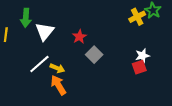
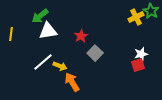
green arrow: (26, 18) -> (40, 16), moved, turned 48
white triangle: (45, 31) -> (48, 31), turned 42
orange arrow: (58, 85) -> (72, 82), moved

